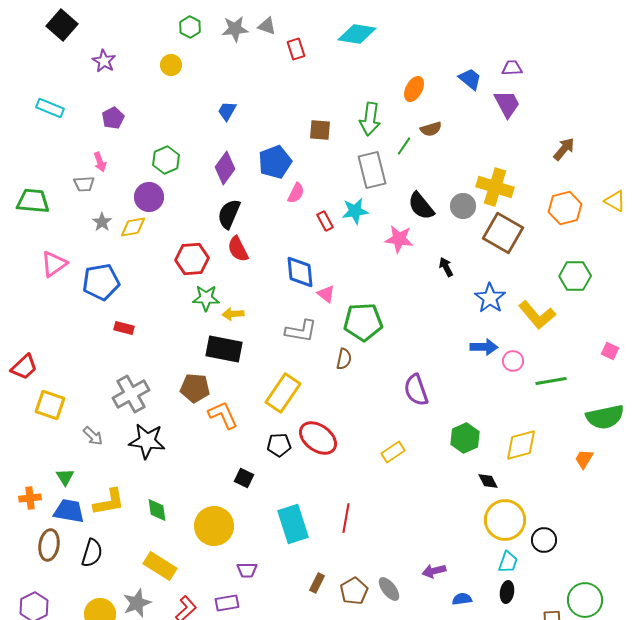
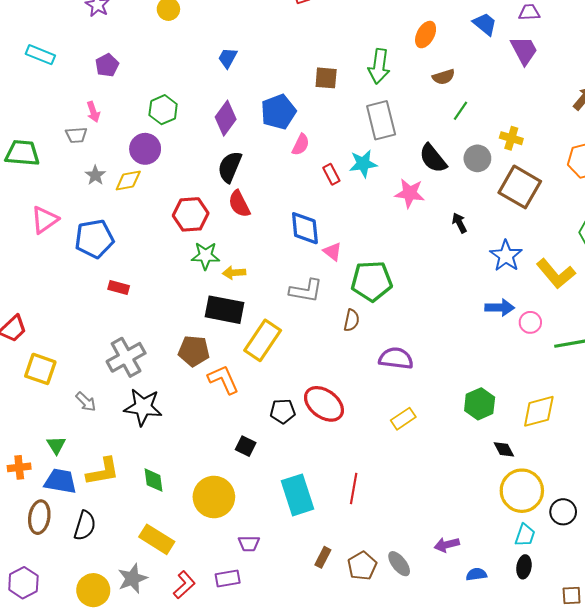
green line: (404, 146) -> (460, 111), moved
yellow cross: (495, 187) -> (511, 138), size x0.6
purple semicircle: (416, 390) -> (396, 358), moved, turned 116
yellow rectangle: (283, 393) -> (263, 340), moved

